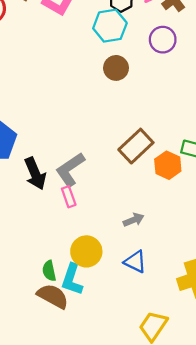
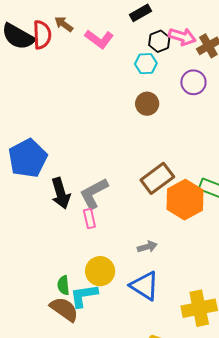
cyan hexagon: (110, 26) -> (146, 64), size x0.7
orange hexagon: (168, 165) -> (185, 200), size x1.5
blue triangle: (135, 262) -> (145, 286), size x1.4
cyan L-shape: (72, 279) -> (84, 296), turned 56

